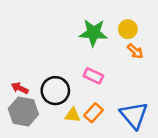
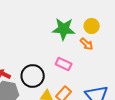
orange arrow: (135, 51) -> (87, 44), moved

